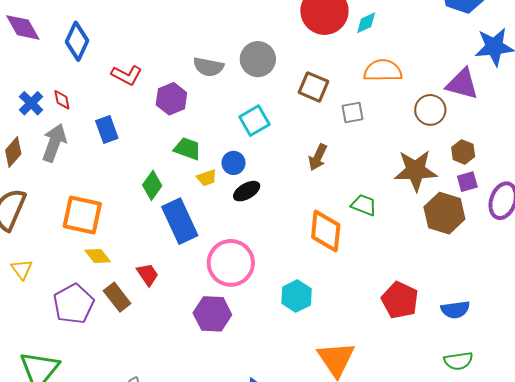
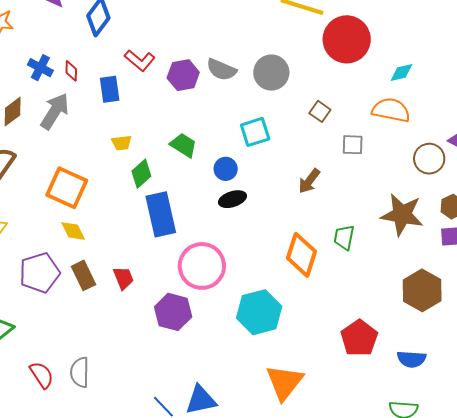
cyan diamond: (366, 23) -> (401, 72), moved
brown square: (314, 87) -> (320, 111), size x0.7
purple hexagon: (171, 99) -> (183, 75), moved
blue cross: (31, 103) -> (40, 68), turned -30
blue rectangle: (107, 129) -> (110, 89), moved
yellow trapezoid: (207, 178) -> (122, 143), moved
green trapezoid: (364, 205) -> (344, 237), turned -112
brown hexagon: (444, 213) -> (422, 290), moved
red trapezoid: (148, 275) -> (123, 278), moved
cyan hexagon: (297, 296) -> (259, 312), size x1.4

